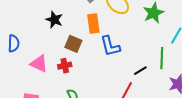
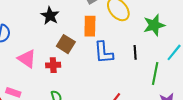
black line: (140, 71) -> (135, 52), moved, turned -72

